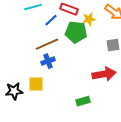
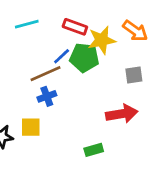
yellow star: (89, 19) -> (102, 40), size x1.5
blue line: (51, 20) -> (62, 56), moved

